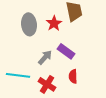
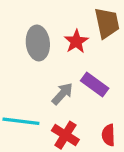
red semicircle: (73, 76) -> (108, 135), moved

